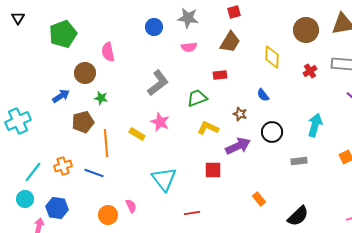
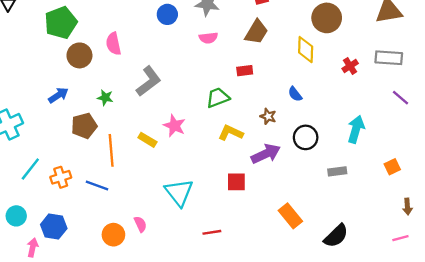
brown circle: (306, 30) -> (327, 18), moved
brown circle: (85, 73) -> (79, 55), moved
gray L-shape: (158, 83) -> (149, 81), moved
cyan line: (33, 172) -> (30, 169), moved
orange rectangle: (259, 199) -> (290, 216), size x1.5

